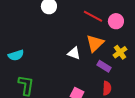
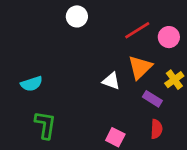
red line: (93, 16) -> (137, 30), turned -60

